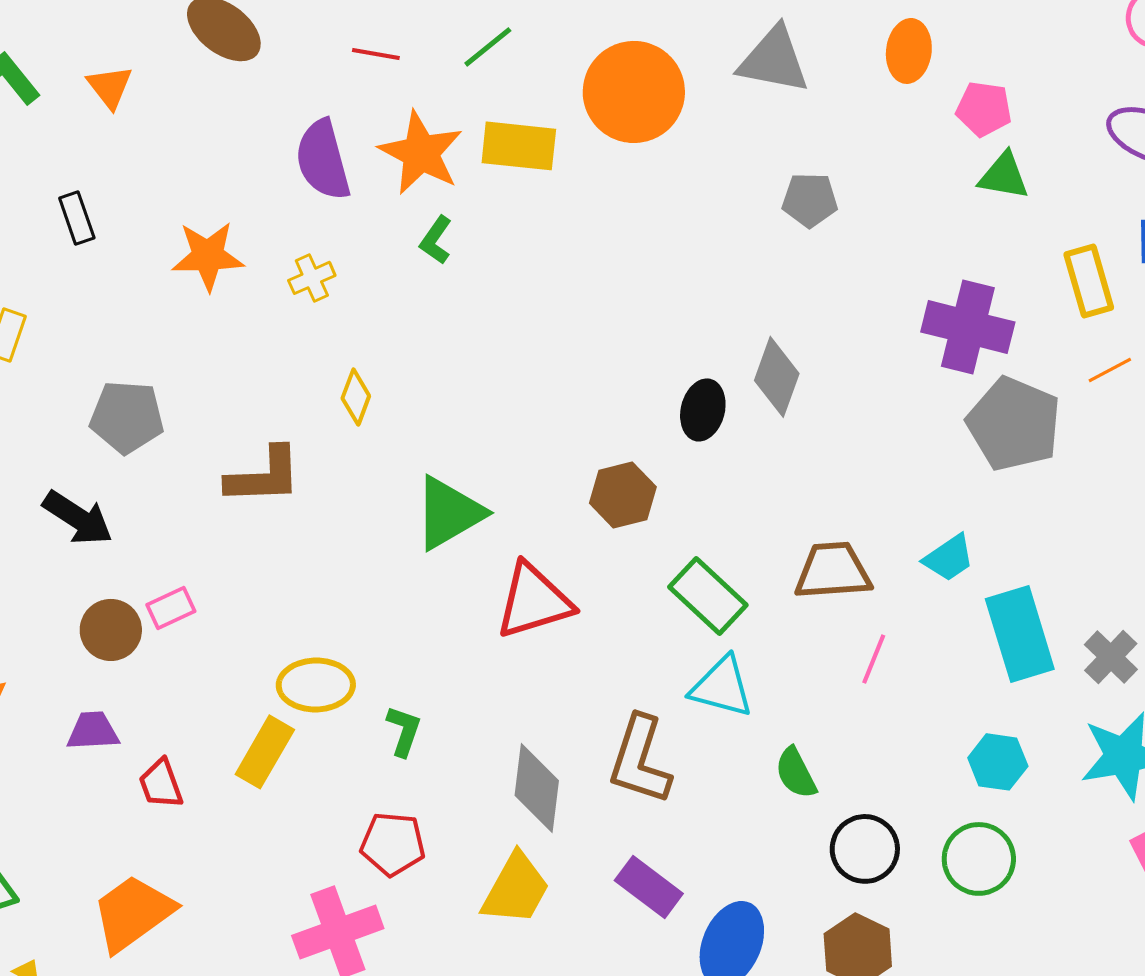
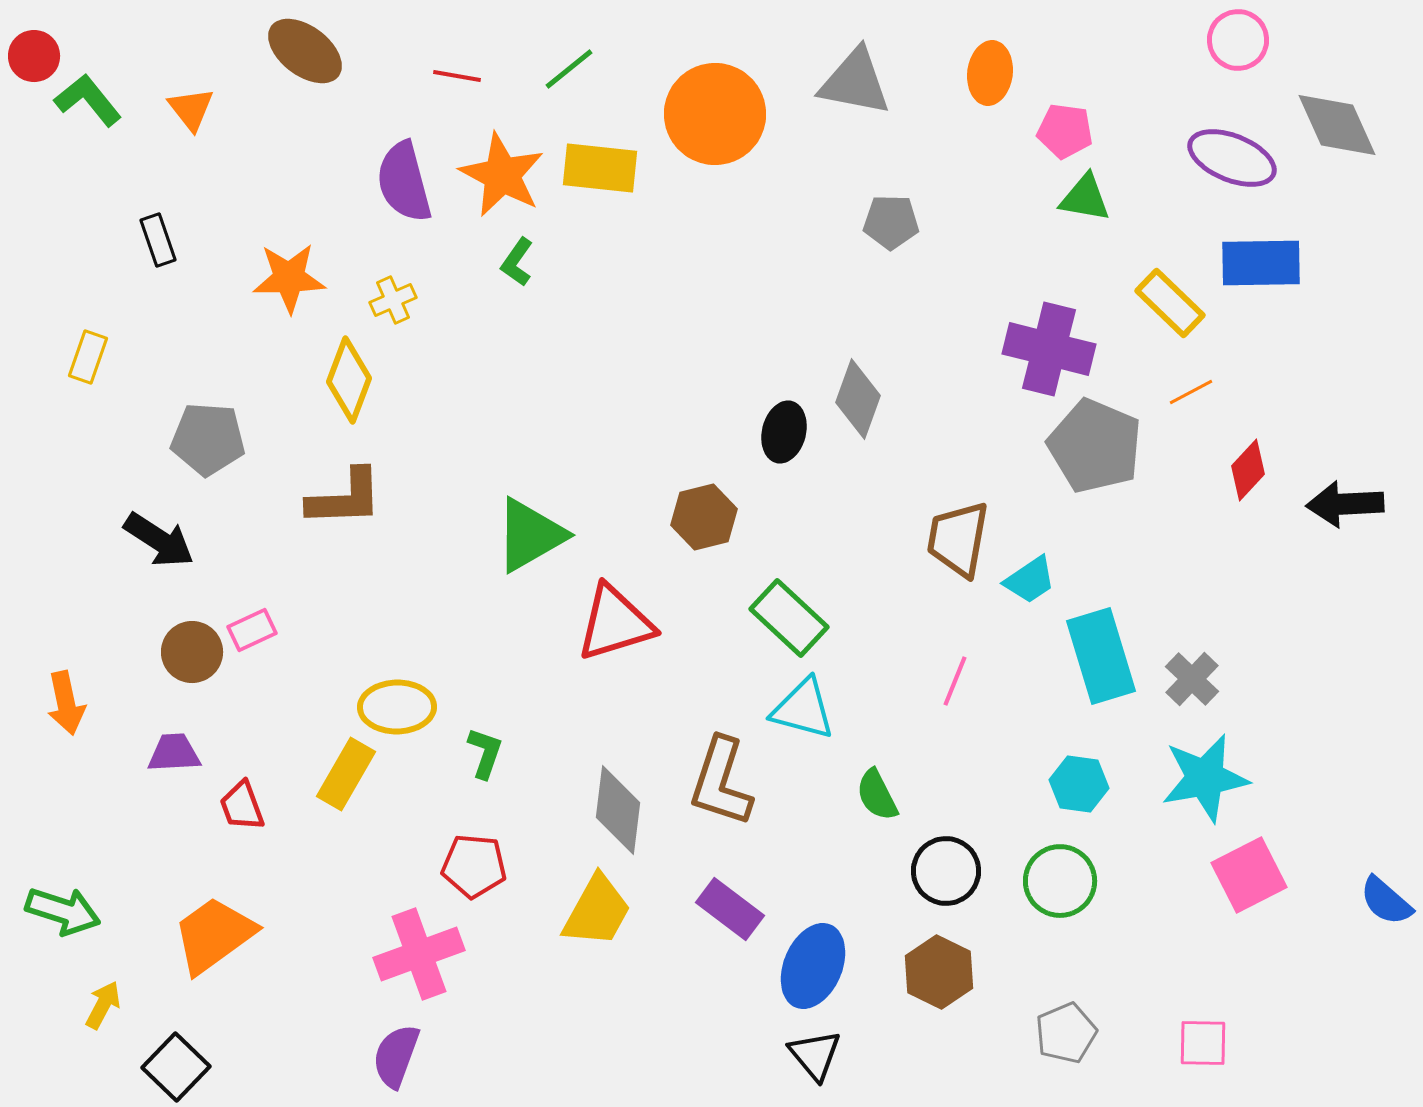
yellow rectangle: (1089, 281) -> (1170, 303), turned -30
yellow diamond: (356, 397) -> (349, 380), moved, size x1.5
brown trapezoid: (833, 571) -> (958, 539), moved, turned -76

